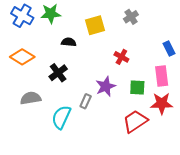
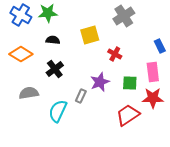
gray cross: (131, 17) -> (124, 16), size x1.5
yellow square: (95, 25) -> (90, 35), moved
black semicircle: (69, 42) -> (53, 40), moved

